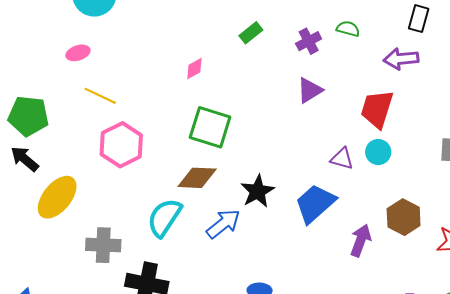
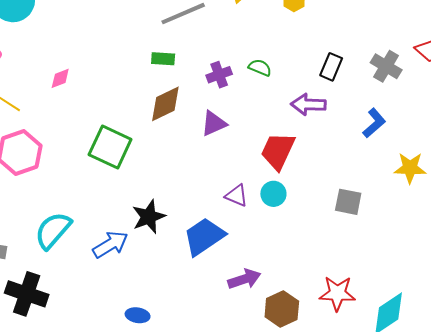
green rectangle: (251, 33) -> (163, 59), turned 35
pink diamond: (194, 69) -> (60, 78), moved
brown diamond: (197, 178) -> (165, 104), moved, turned -36
brown hexagon: (404, 217) -> (282, 309), moved
purple arrow: (361, 240) -> (244, 279), turned 44

